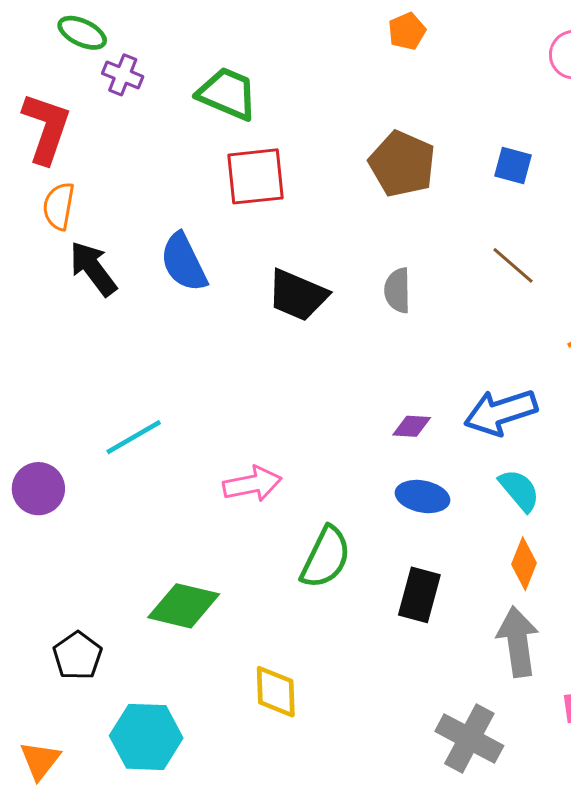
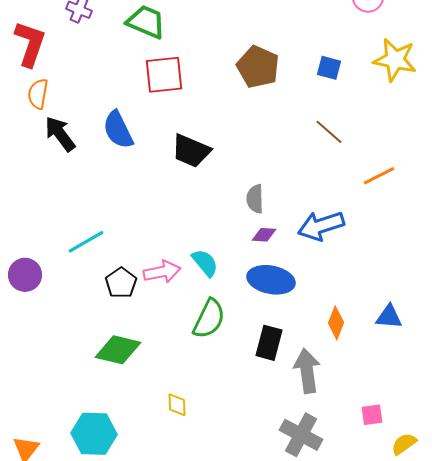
gray semicircle: (398, 290) -> (255, 199), moved
cyan semicircle: (519, 490) -> (205, 263), moved
blue ellipse: (423, 497) -> (271, 280), size x1.4
gray arrow: (518, 642) -> (307, 371), moved
black pentagon: (77, 656) -> (121, 283), moved
yellow diamond: (276, 692) -> (177, 405), size x0.7

